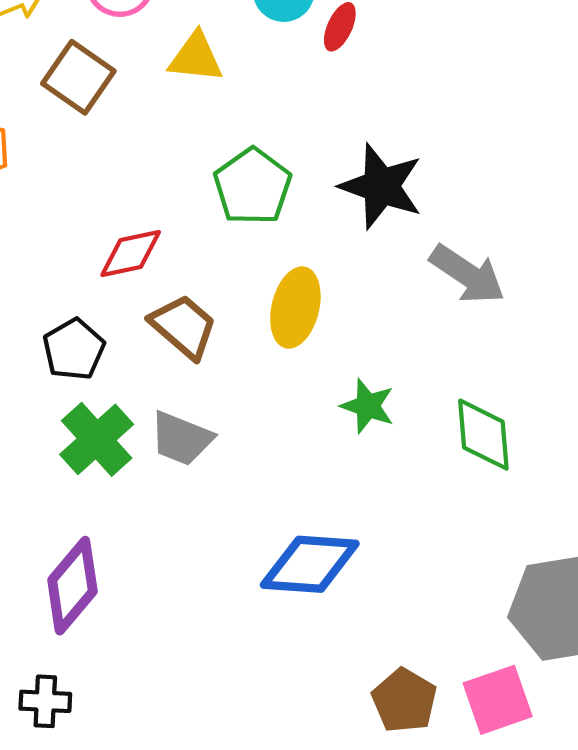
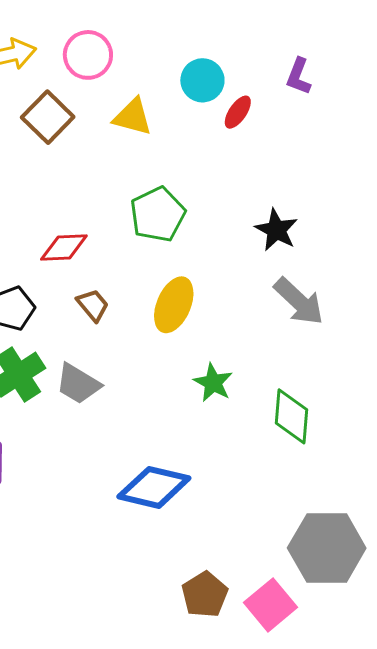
black star: (381, 186) -> (276, 230), moved, size x0.7
brown trapezoid: (184, 326) -> (93, 305), size x0.7
pink square: (498, 700) -> (270, 605), turned -30

